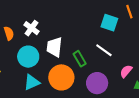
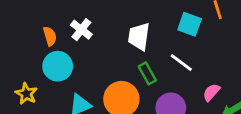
white trapezoid: (54, 47) -> (139, 36), moved
cyan circle: (28, 57) -> (58, 66), moved

